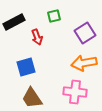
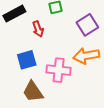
pink cross: (75, 92) -> (59, 70), moved

